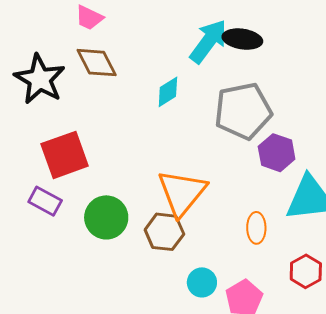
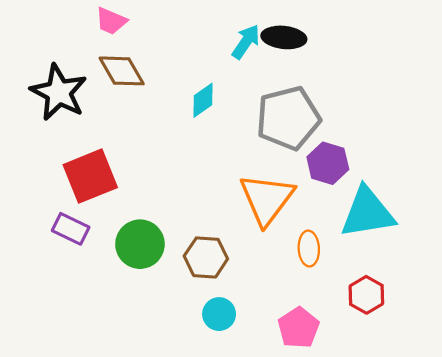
cyan arrow: (208, 41) -> (246, 42), size x0.7
orange triangle: (182, 193) -> (267, 199), moved
cyan circle: (202, 282) -> (219, 314), moved

